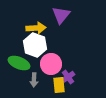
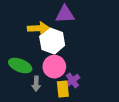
purple triangle: (61, 15) -> (65, 14), turned 48
white hexagon: (35, 45) -> (52, 41), moved

